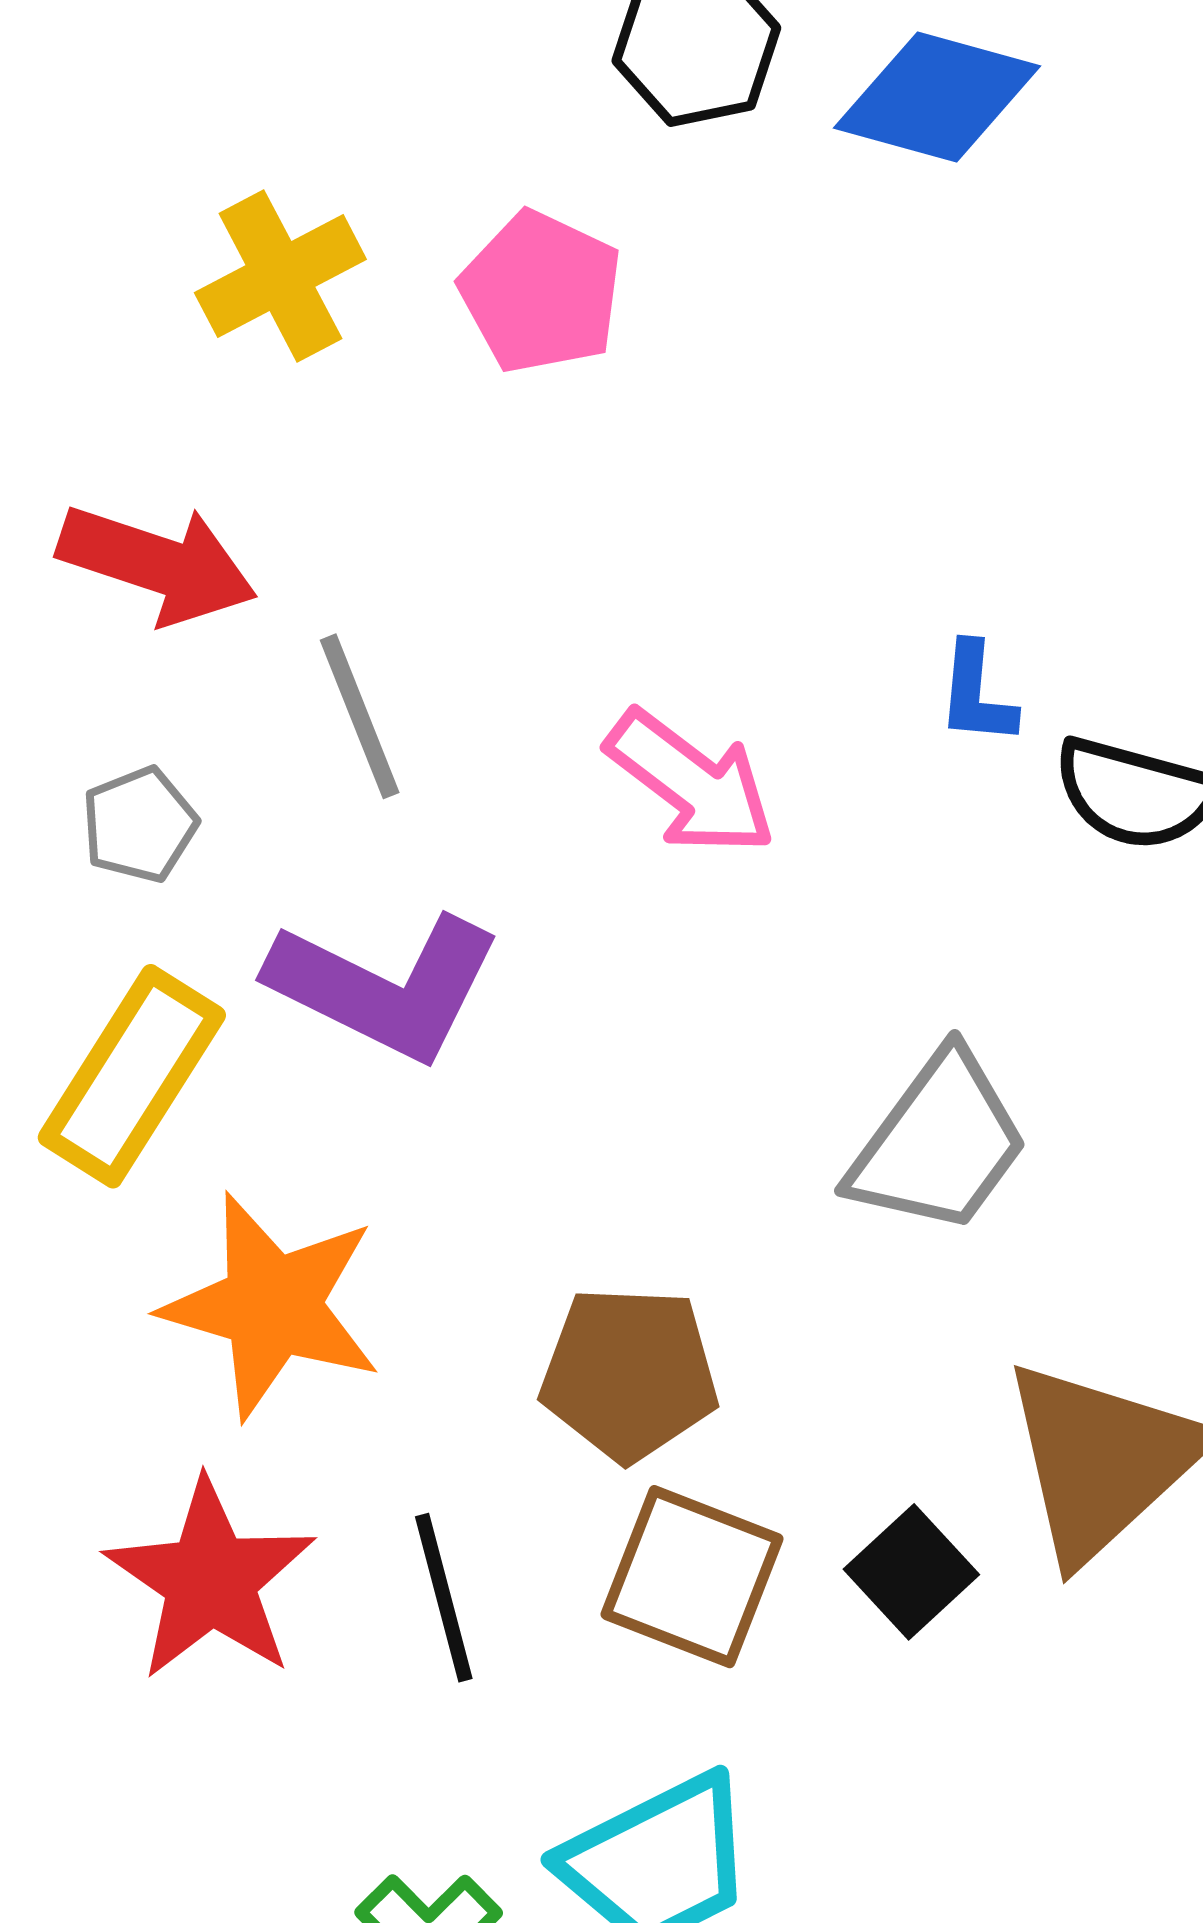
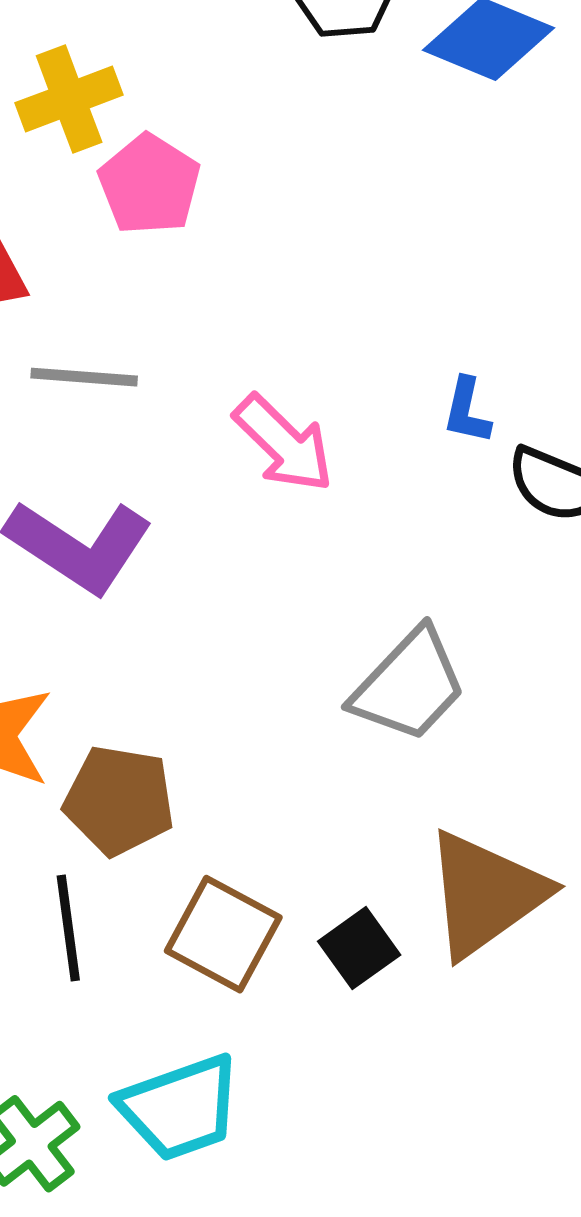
pink pentagon: (541, 292) -> (149, 185), moved
gray line: (360, 716) -> (84, 377), turned -71
brown pentagon: (629, 1374) -> (119, 800), moved

